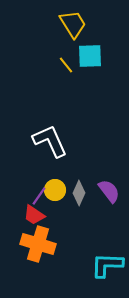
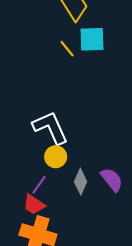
yellow circle: (55, 190) -> (56, 157), moved

